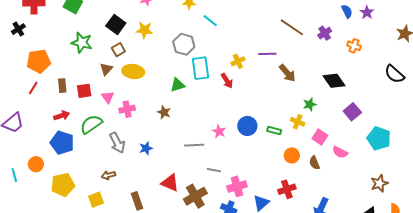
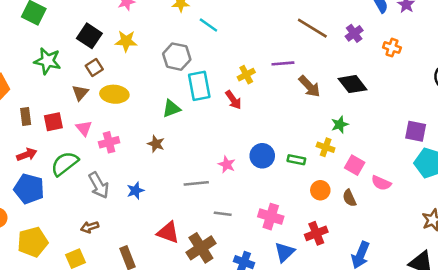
black diamond: (334, 81) -> (353, 84), moved
purple square: (352, 112) -> (416, 131), moved, turned -36
pink cross: (237, 186) -> (271, 217), moved, turned 36

